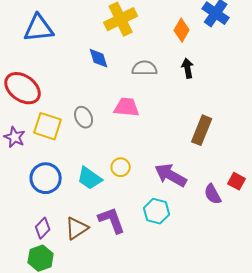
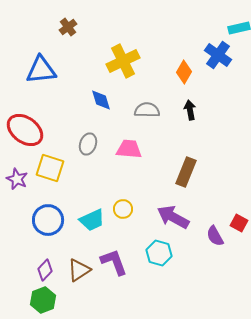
gray ellipse: (84, 117) -> (88, 144), moved, turned 45
brown rectangle: (202, 130) -> (186, 172), moved
cyan trapezoid: (90, 178) -> (92, 220), turned -60

